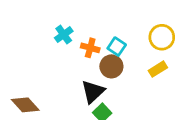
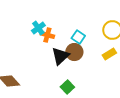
orange cross: (90, 48) -> (47, 35), moved
black triangle: (93, 92) -> (60, 56), moved

